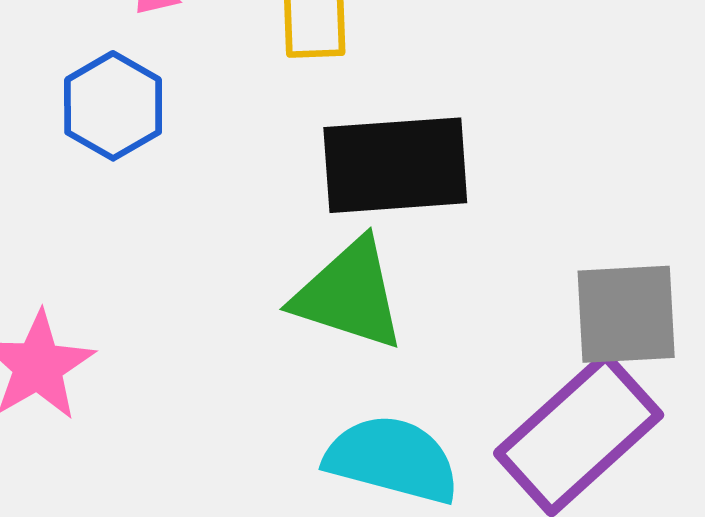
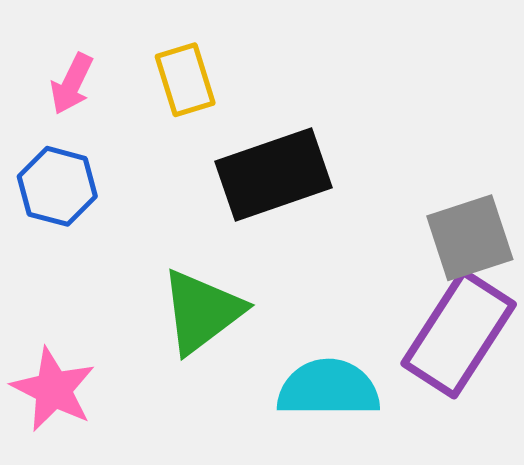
green triangle: (349, 295) -> (202, 311), moved, turned -40

